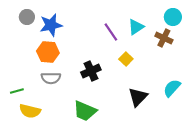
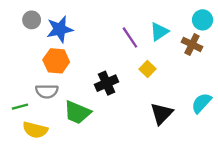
gray semicircle: (51, 78) -> (47, 91), moved
green trapezoid: (85, 111) -> (77, 112), moved

